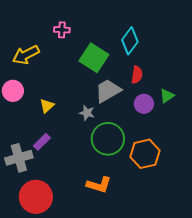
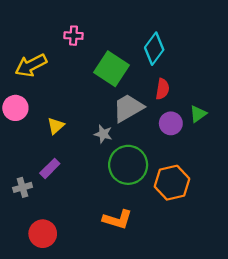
gray cross: (19, 158) -> (23, 187), size x0.6
red circle: (36, 197) -> (43, 234), size x0.7

